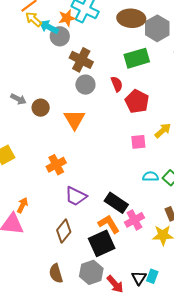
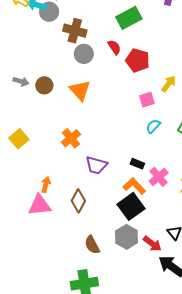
cyan semicircle: (150, 176) -> (153, 126), moved, turned -35
black rectangle: (116, 203) -> (137, 164), size x0.6
brown diamond: (64, 231) -> (78, 201), moved

